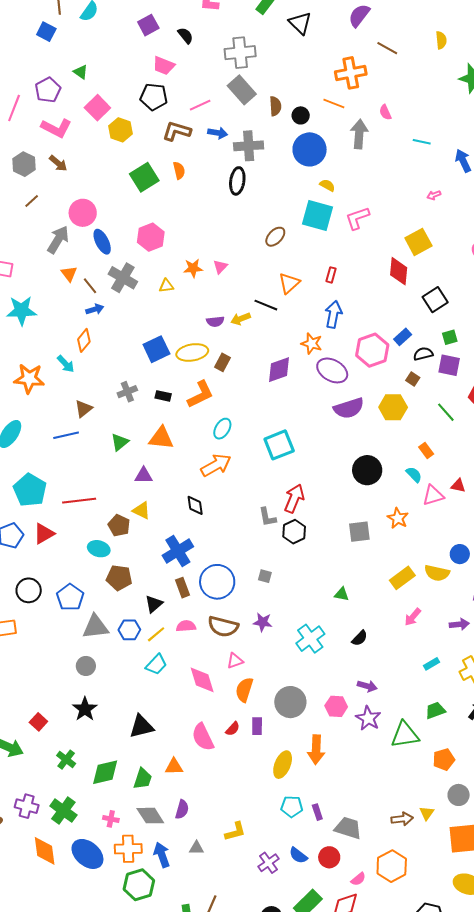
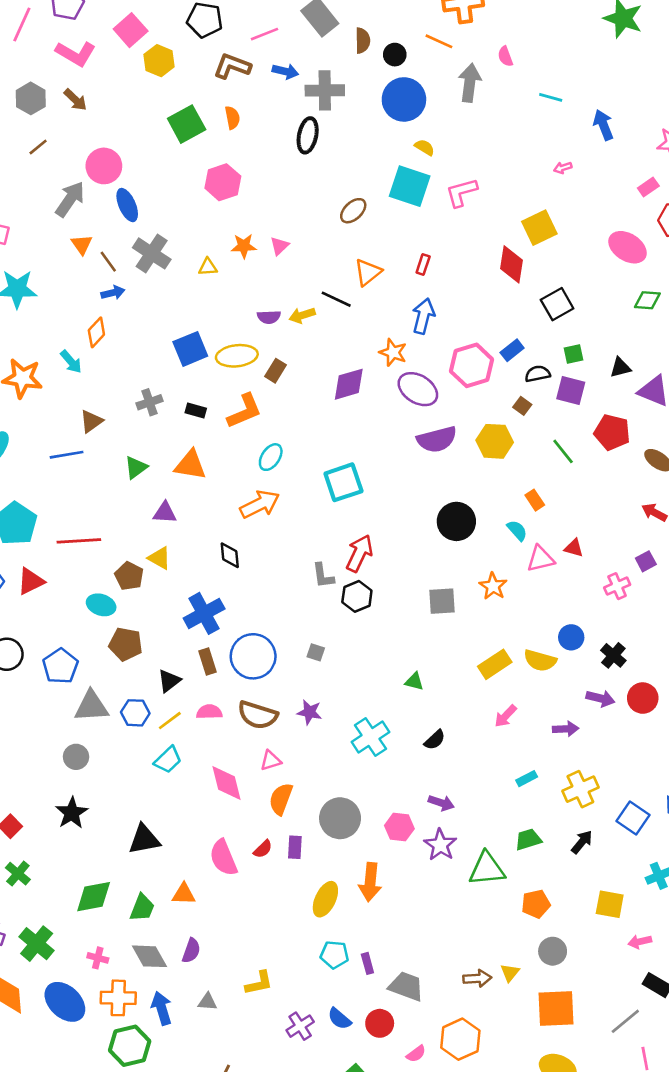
pink hexagon: (151, 237) -> (223, 182), moved
green cross: (66, 760) -> (18, 874), moved

